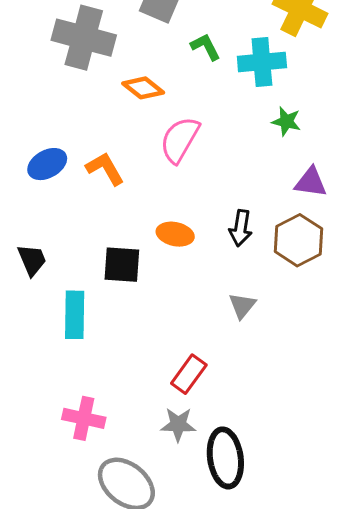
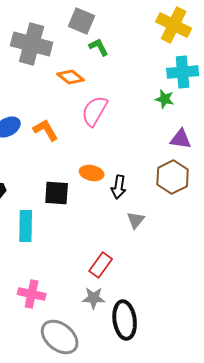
green L-shape: (206, 47) -> (99, 47), moved
cyan cross: (262, 62) -> (183, 72), moved
black arrow: (241, 228) -> (119, 187), moved

